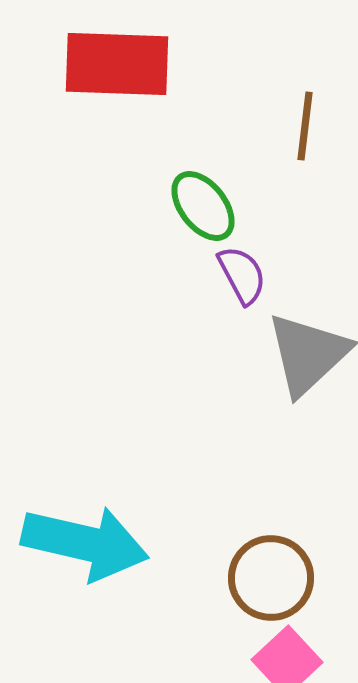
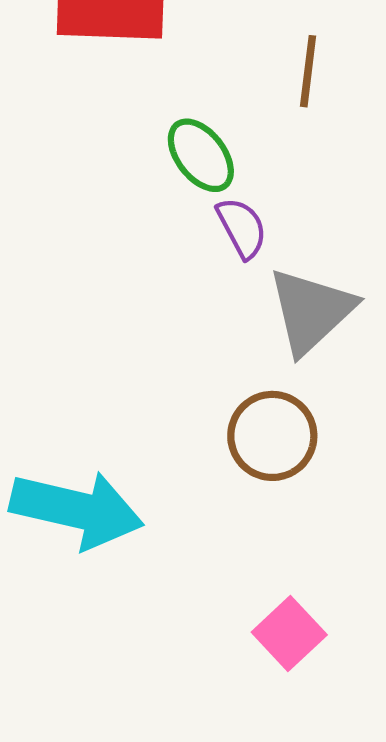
brown circle: (271, 578) -> (272, 436), moved

